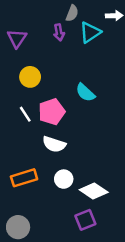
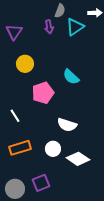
white line: (25, 114) -> (15, 116), moved
white semicircle: (54, 144) -> (67, 125), moved
purple square: (85, 220) -> (41, 183), moved

